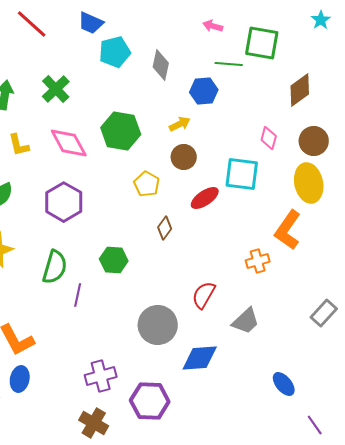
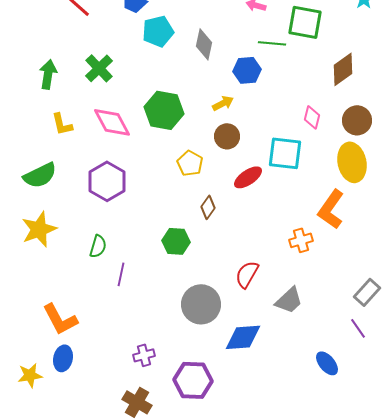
green hexagon: (114, 260) -> (176, 241), moved
green semicircle: (55, 267) -> (98, 246), size x0.7
purple cross: (101, 376) -> (144, 355), size x0.7
purple line: (315, 425) -> (358, 328), moved

